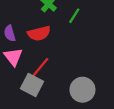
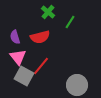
gray square: (32, 85) -> (24, 76), moved

